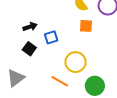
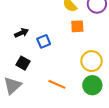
black square: (29, 49) -> (23, 63), moved
yellow circle: (76, 62) -> (92, 61), moved

